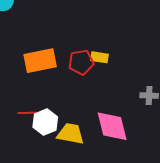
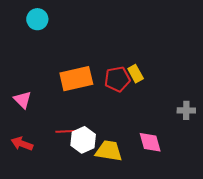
yellow rectangle: (99, 57) -> (136, 74), turned 54
pink diamond: (112, 126) -> (150, 142), size x0.7

